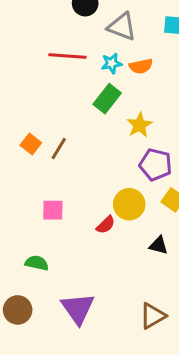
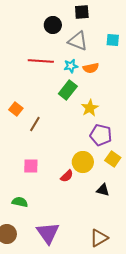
orange square: (31, 144) -> (16, 109), moved

